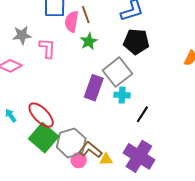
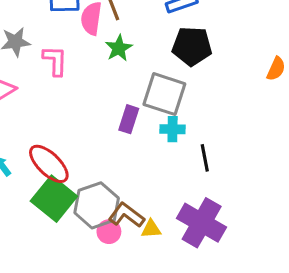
gray square: (117, 72) -> (164, 94), turned -32
purple rectangle: (94, 88) -> (129, 119), size x0.7
black line: (142, 114) -> (205, 158), turned -42

